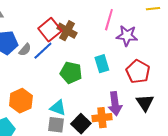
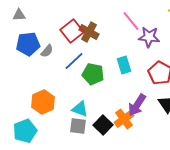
pink line: (109, 20) -> (131, 21), turned -55
blue line: (43, 51) -> (74, 61), moved
purple arrow: (115, 104) -> (137, 105), turned 40
orange cross: (102, 118) -> (124, 119), turned -30

